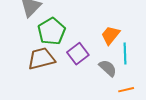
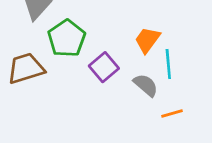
brown trapezoid: (41, 59) -> (26, 68), moved

